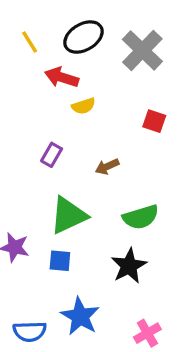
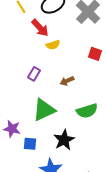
red arrow: (62, 77) -> (40, 28), turned -150
blue square: (60, 261) -> (30, 144), moved
black star: (129, 266) -> (64, 140), moved

